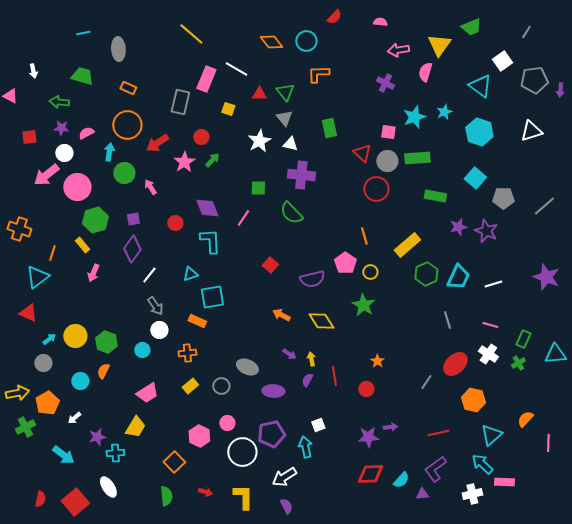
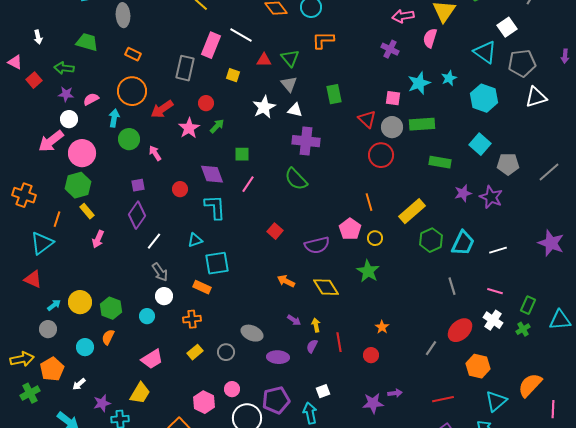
gray pentagon: (534, 80) -> (522, 63), moved
red square: (29, 137) -> (34, 80), moved, turned -35
green square: (258, 188) -> (242, 154), moved
green hexagon: (95, 220) -> (78, 185), moved
orange semicircle: (525, 419) -> (530, 385), size x1.5

